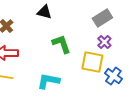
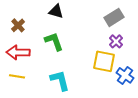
green L-shape: (61, 44) -> (54, 41), moved
cyan L-shape: (48, 81) -> (60, 80), turned 65

